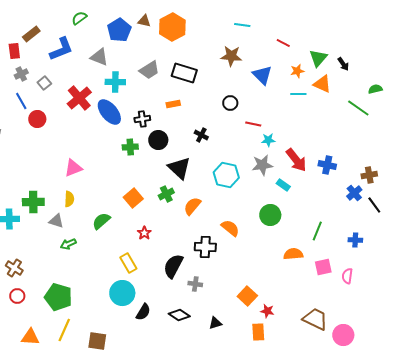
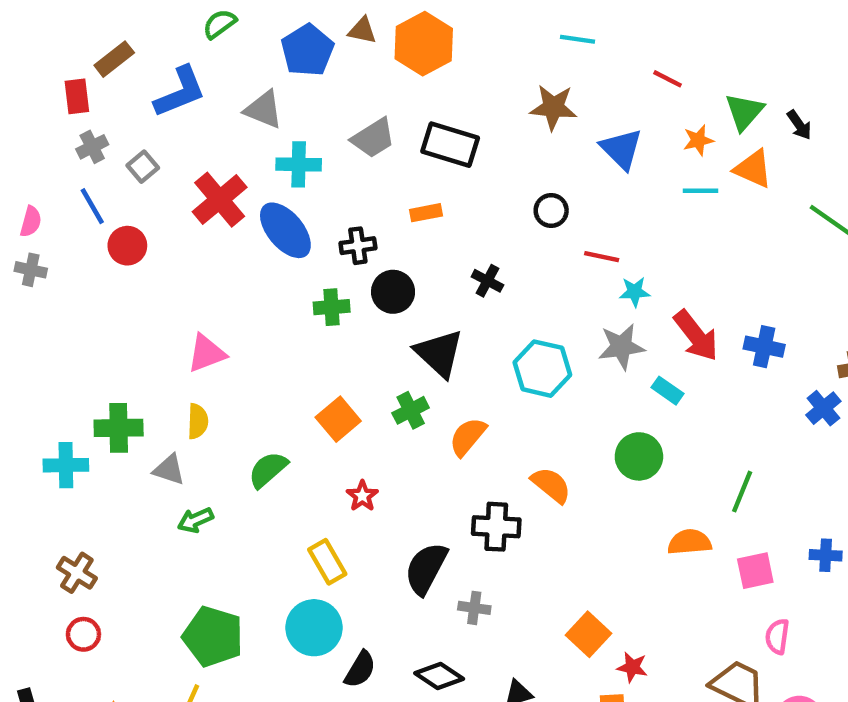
blue cross: (355, 240) -> (826, 555), moved
pink semicircle: (347, 276) -> (777, 636), moved
green pentagon: (58, 297) -> (213, 636), moved

